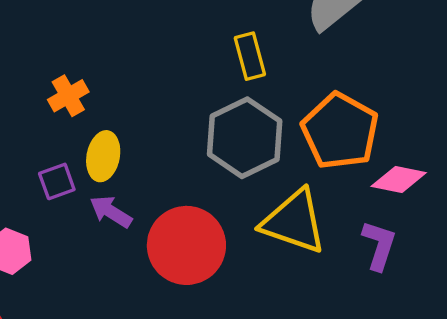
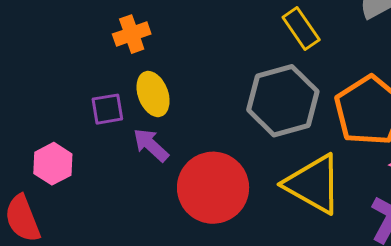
yellow rectangle: (250, 56) -> (301, 28), turned -30
yellow ellipse: (103, 156) -> (153, 94), turned -42

